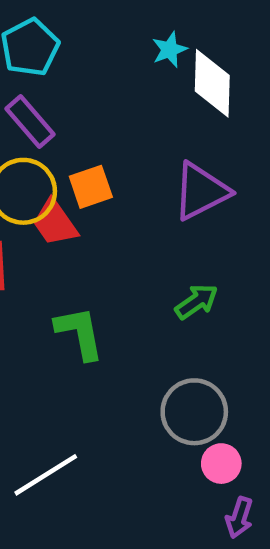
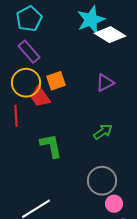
cyan star: (170, 50) -> (91, 20), size x1.8
white diamond: (212, 83) -> (110, 35), turned -60
purple triangle: (201, 191) -> (105, 83), size x0.7

